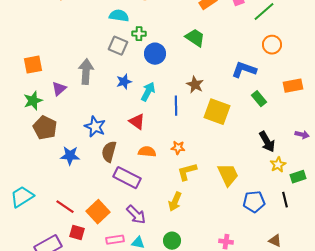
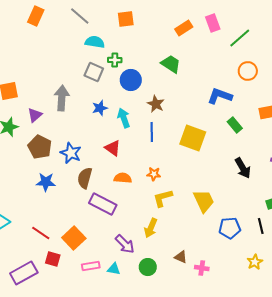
brown star: (195, 85) -> (156, 104), moved
cyan arrow: (148, 92) -> (124, 118), turned -48
brown pentagon: (45, 128) -> (40, 147), moved
yellow star: (278, 165) -> (255, 262), moved
purple arrow: (136, 215) -> (125, 244), moved
brown triangle: (275, 241) -> (181, 257), moved

